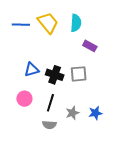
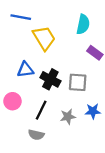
yellow trapezoid: (48, 23) -> (44, 38), moved
gray star: (72, 113) -> (68, 117), moved
blue star: (95, 113) -> (93, 111), moved

